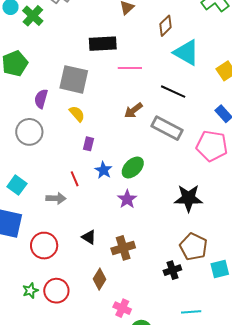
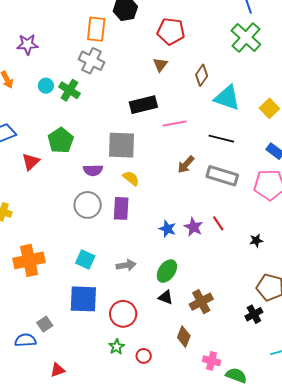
purple semicircle: (41, 99) -> (93, 170), turned -96
purple rectangle: (89, 144) -> (121, 208), moved, size x1.6
green ellipse: (133, 168) -> (167, 271), moved
red line: (75, 179) -> (218, 223), moved
black star: (188, 198) -> (256, 241), size x0.5
purple star: (127, 199) -> (193, 227), moved
green star: (30, 291) -> (117, 347), moved
red circle: (56, 291) -> (144, 356), size x0.6

